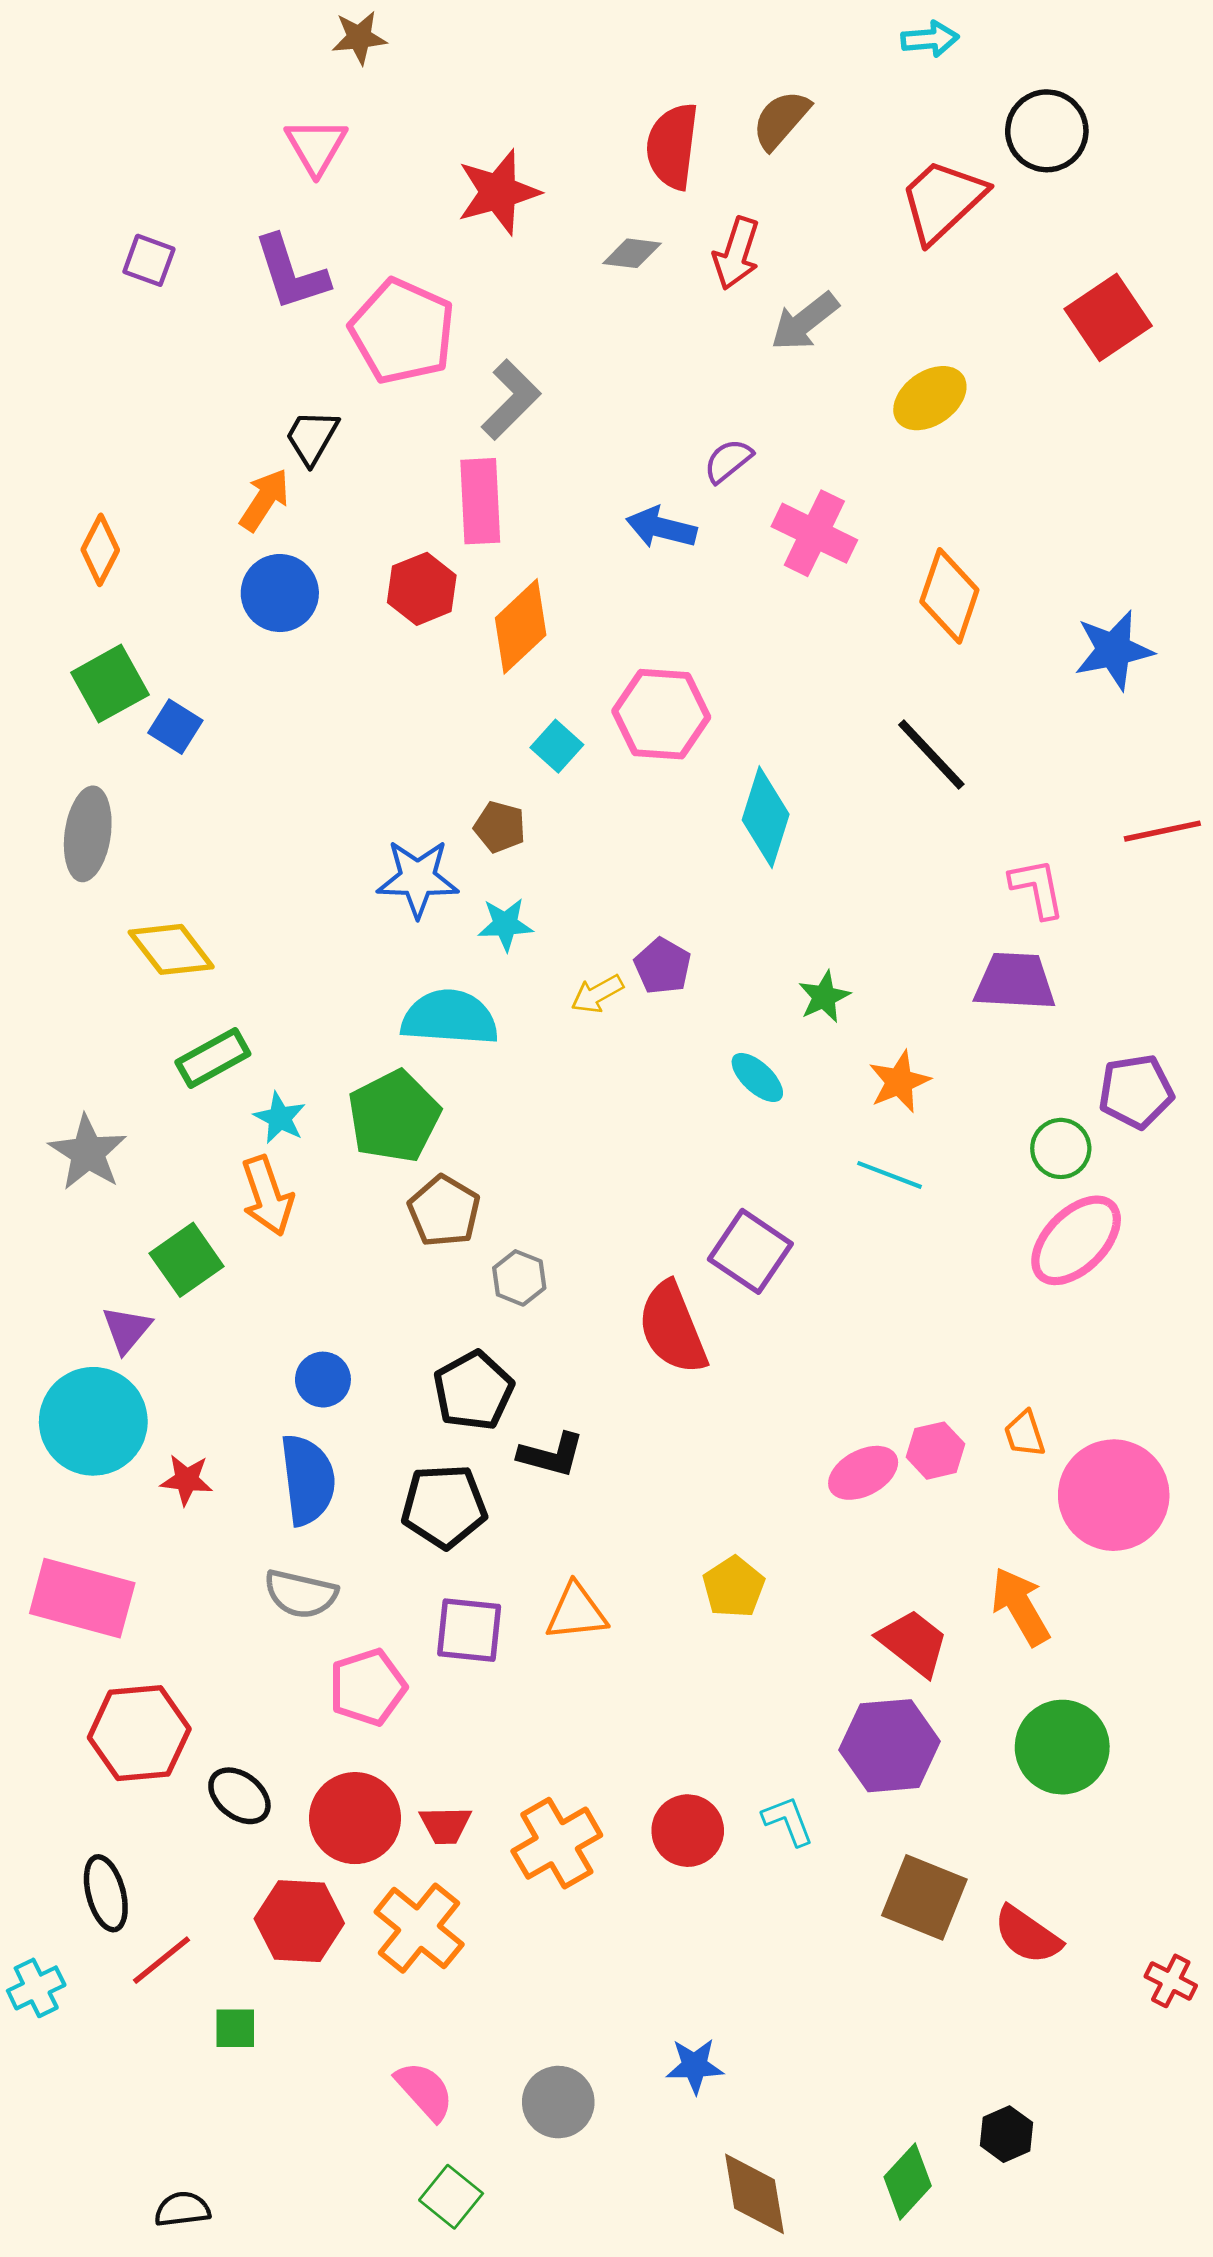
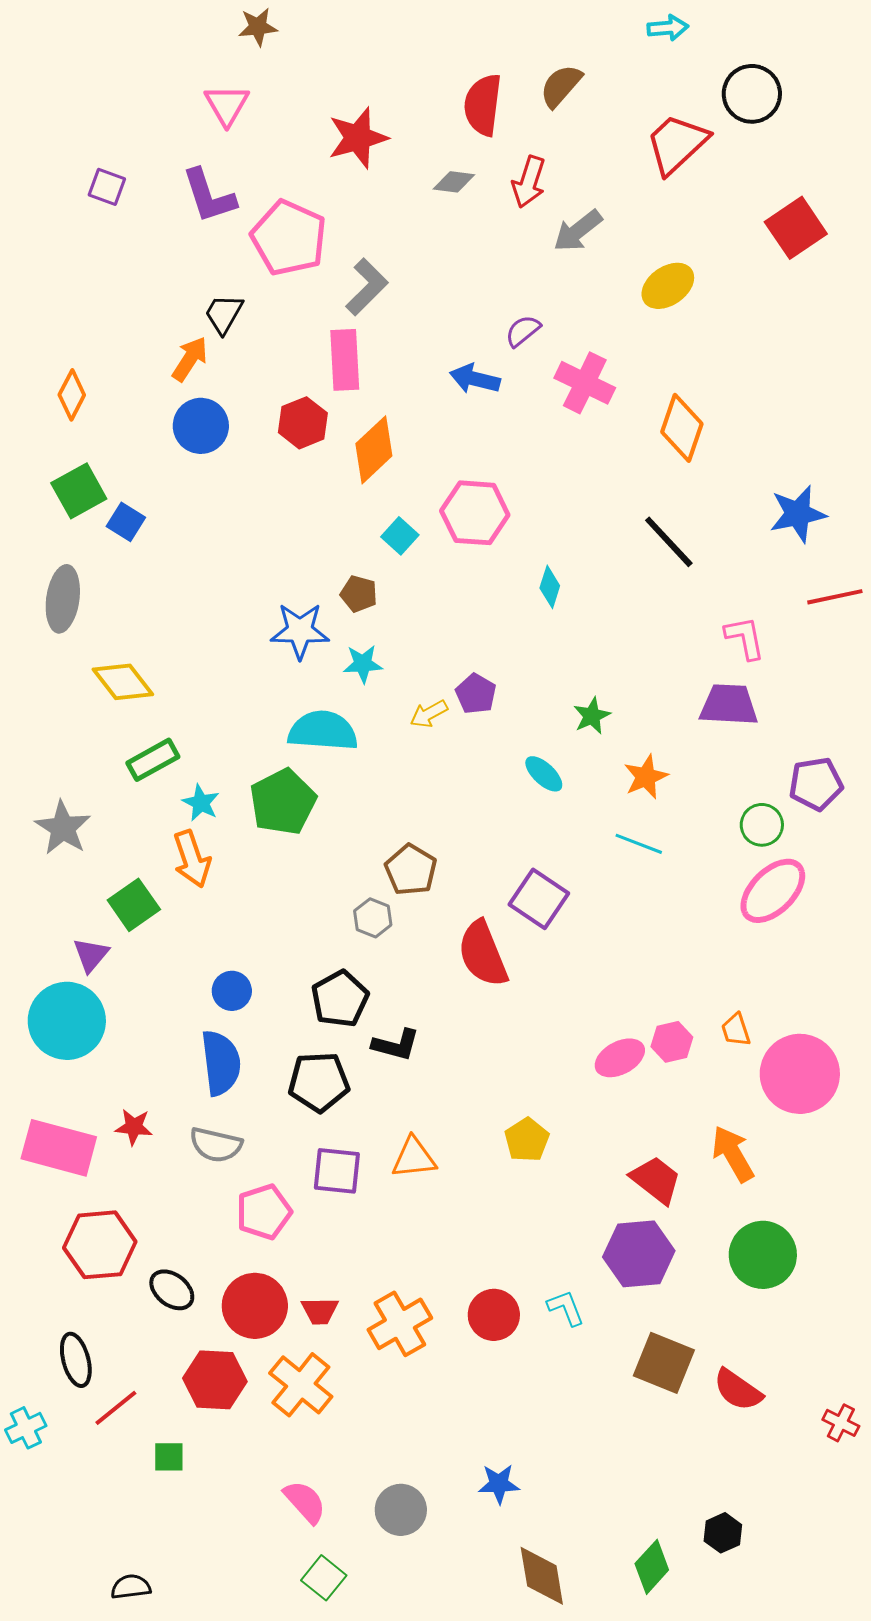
blue star: (1114, 650) -> (798, 514), moved
cyan diamond: (766, 817) -> (550, 587), size x0.6
brown pentagon: (444, 1211) -> (411, 870), moved
red star: (187, 1480) -> (134, 1127), moved

